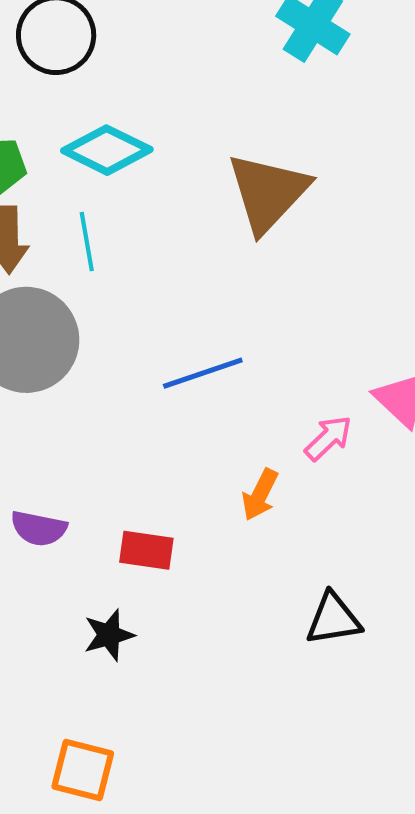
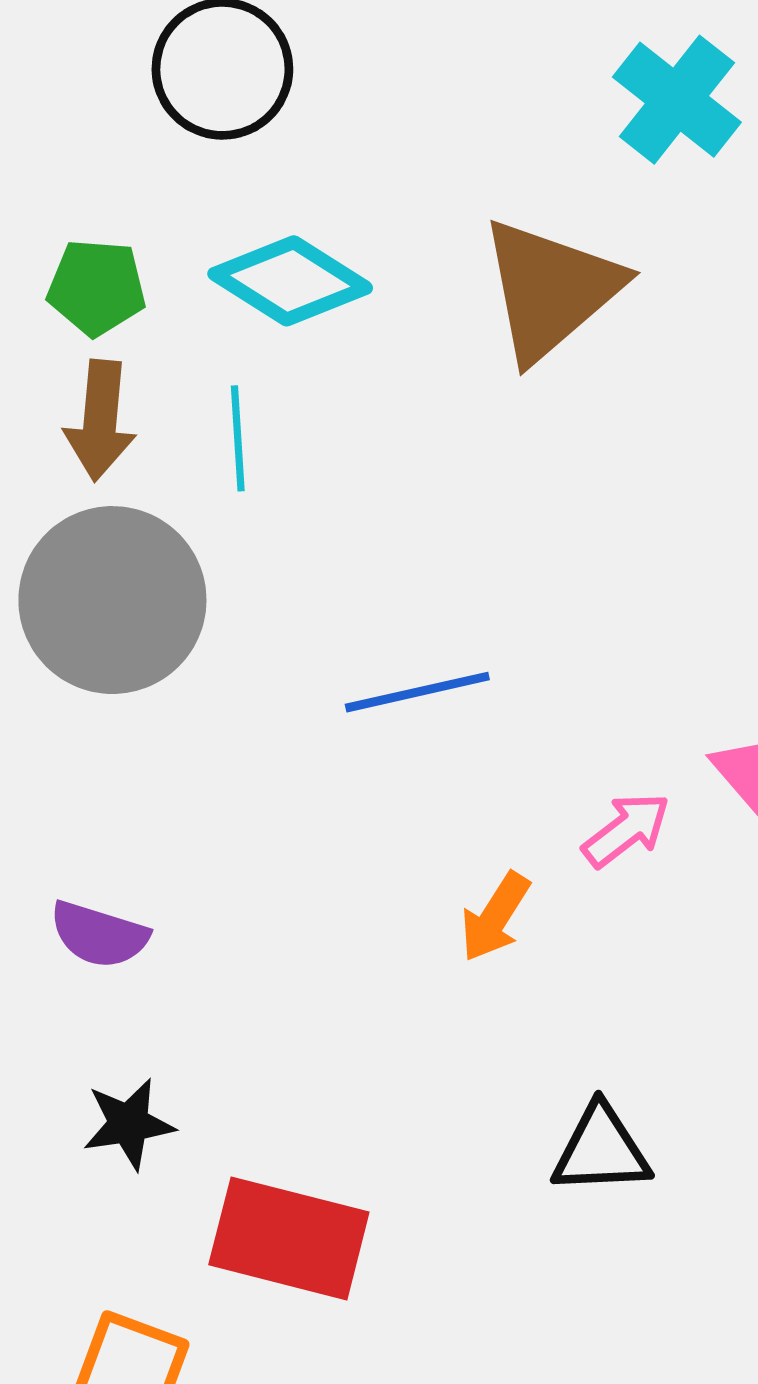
brown triangle: (268, 192) -> (550, 290), moved
red rectangle: (146, 550) -> (289, 1238), moved, size x1.6
black star: (109, 635) -> (129, 1124), moved

